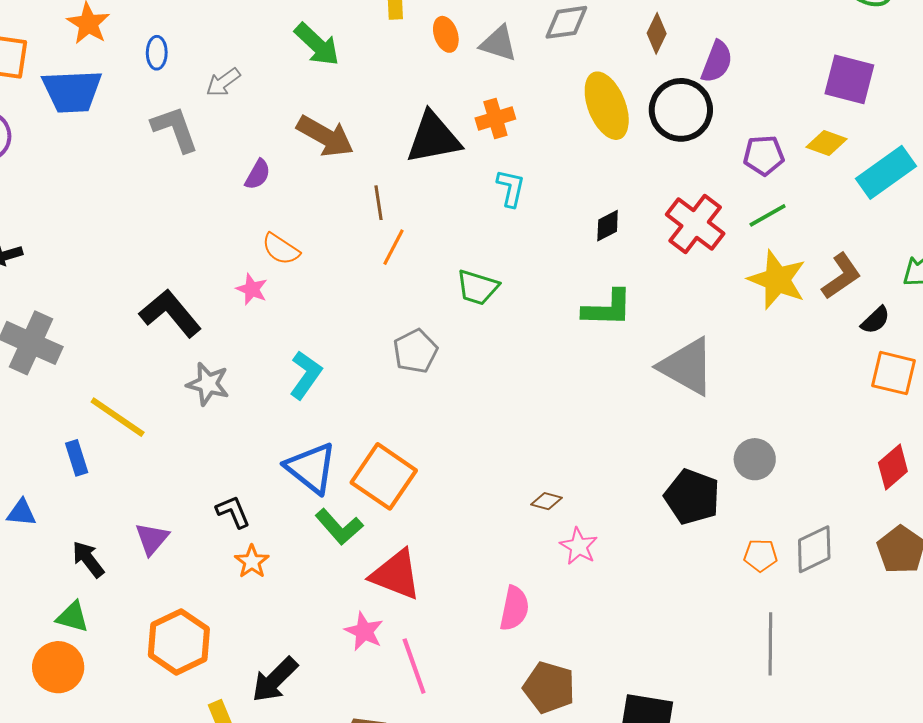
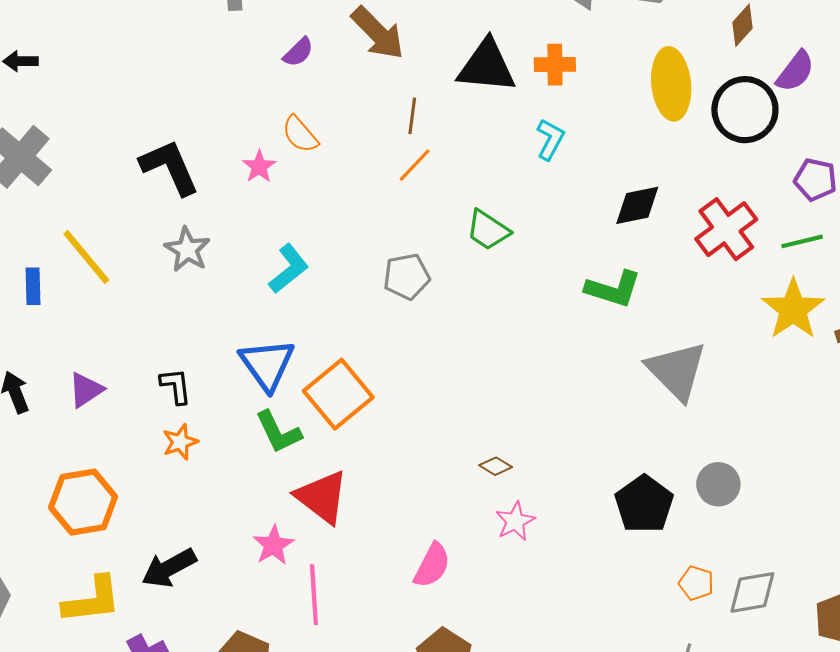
black diamond: (608, 226) -> (637, 205), size x1.4

